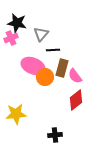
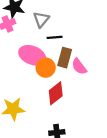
red diamond: (76, 100) -> (56, 93), moved

